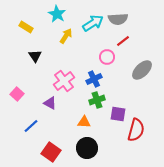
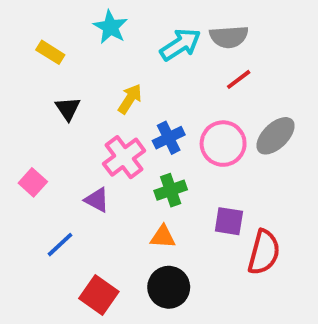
yellow arrow: (66, 36) -> (130, 99), moved
pink circle: (107, 57) -> (223, 144), moved, size x1.5
blue cross: (94, 79) -> (169, 138), moved
green cross: (97, 100) -> (171, 190), moved

